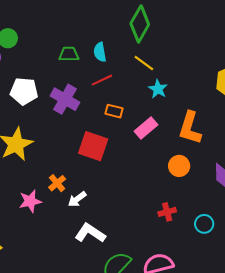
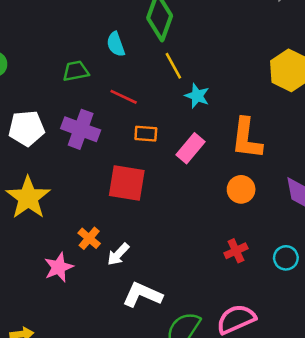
cyan semicircle: (100, 52) -> (116, 44), moved
yellow line: (144, 63) -> (173, 66), turned 35
red line: (102, 80) -> (124, 97), turned 60

